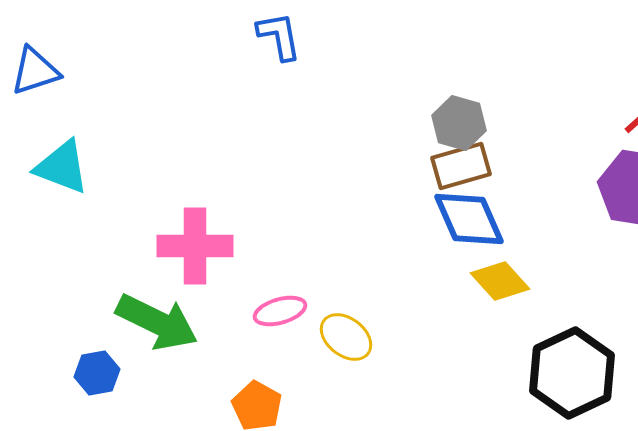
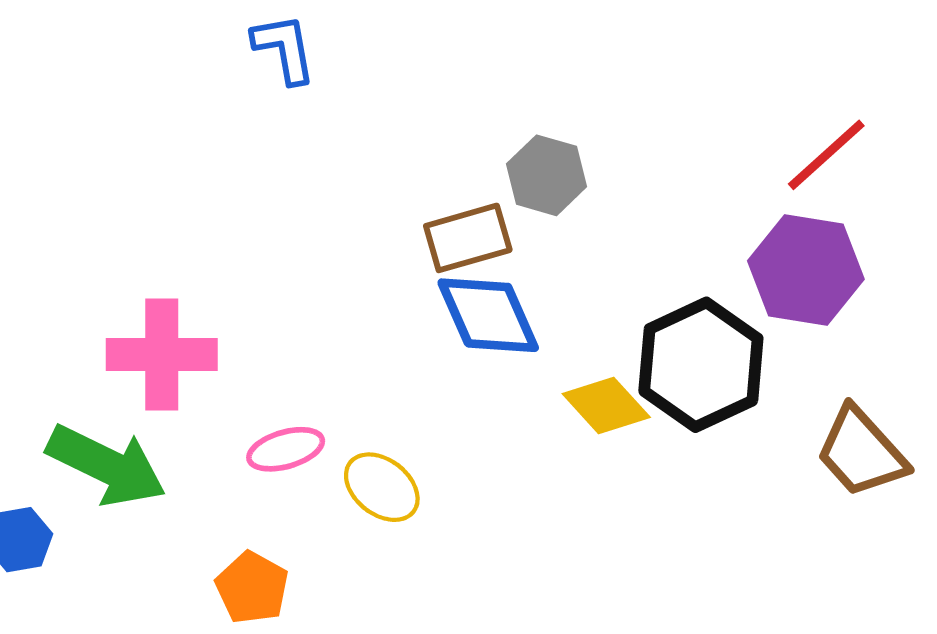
brown rectangle: (461, 166) -> (468, 238), moved
blue diamond: (469, 219) -> (488, 315), moved
black hexagon: (572, 373) -> (701, 365), moved

